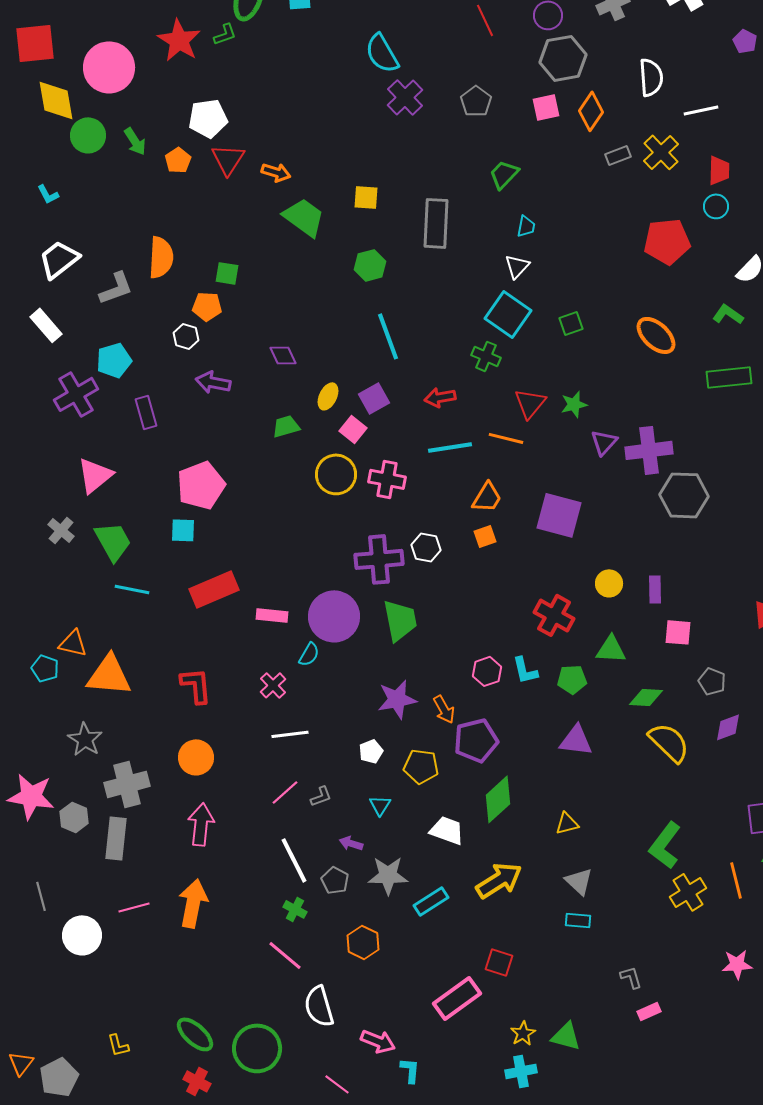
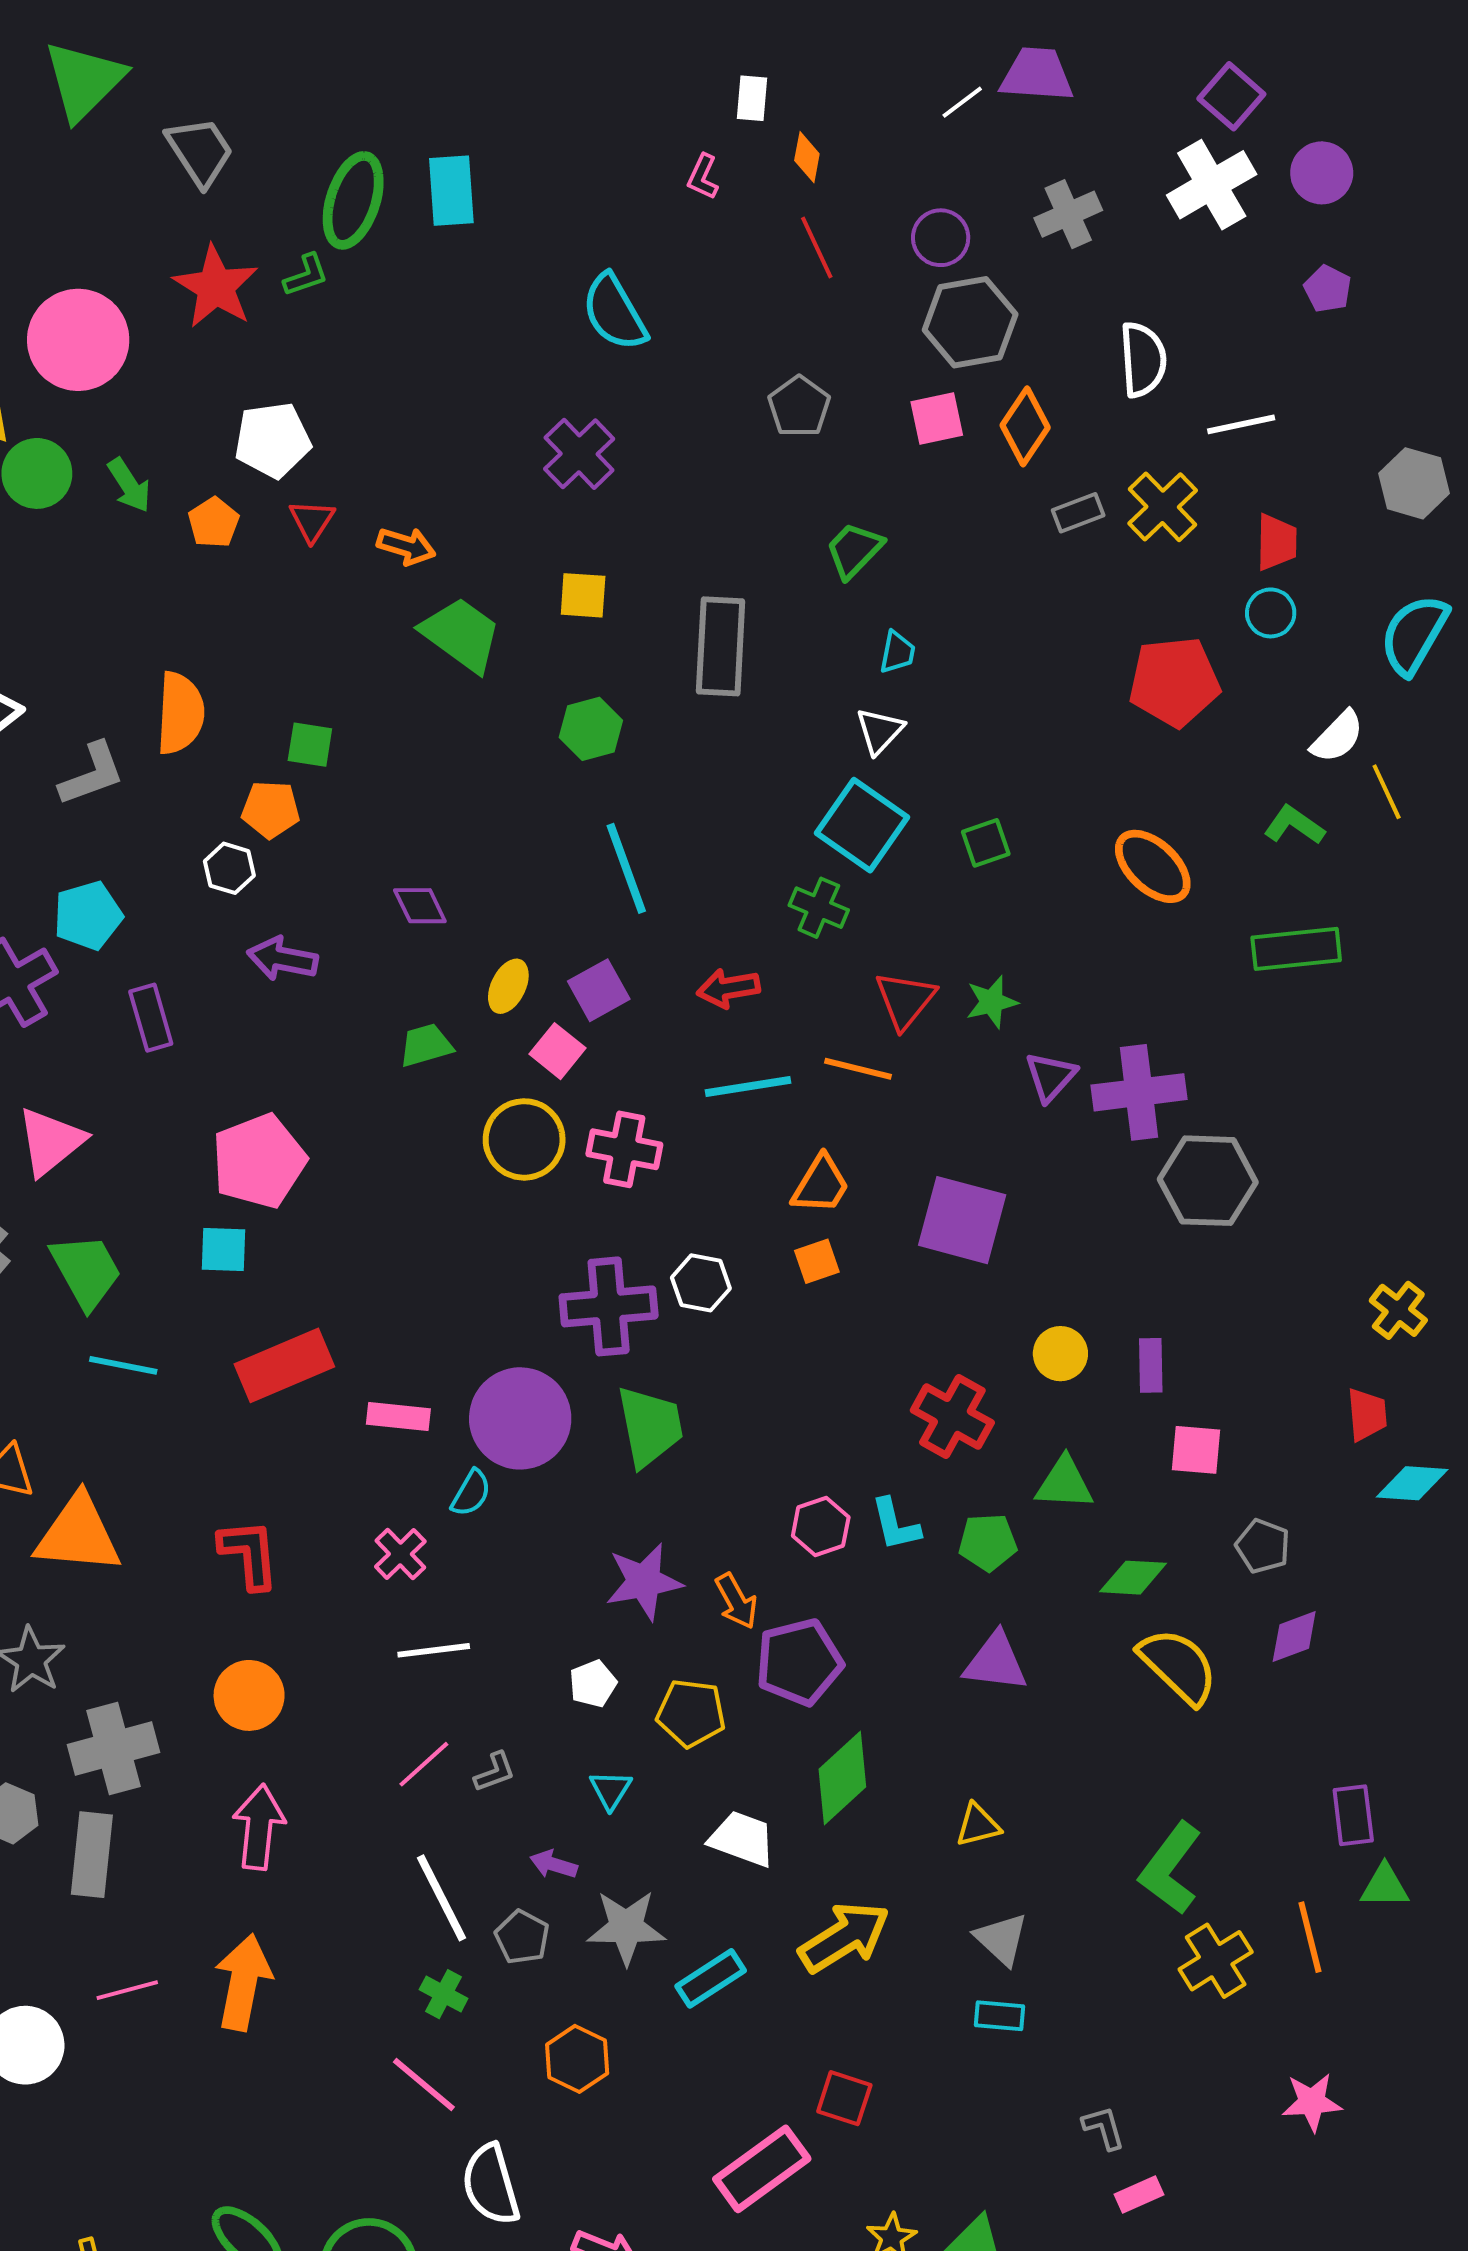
purple cross: (405, 97) -> (579, 454), moved
red triangle: (228, 159) -> (312, 521), size x0.7

